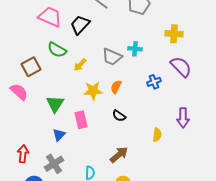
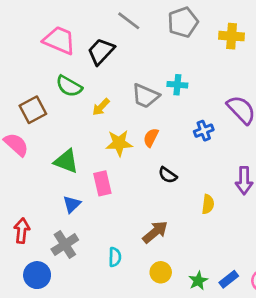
yellow cross: (174, 34) -> (232, 36), moved
green triangle: (55, 104) -> (66, 161), turned -42
black semicircle: (119, 116) -> (168, 175), moved

